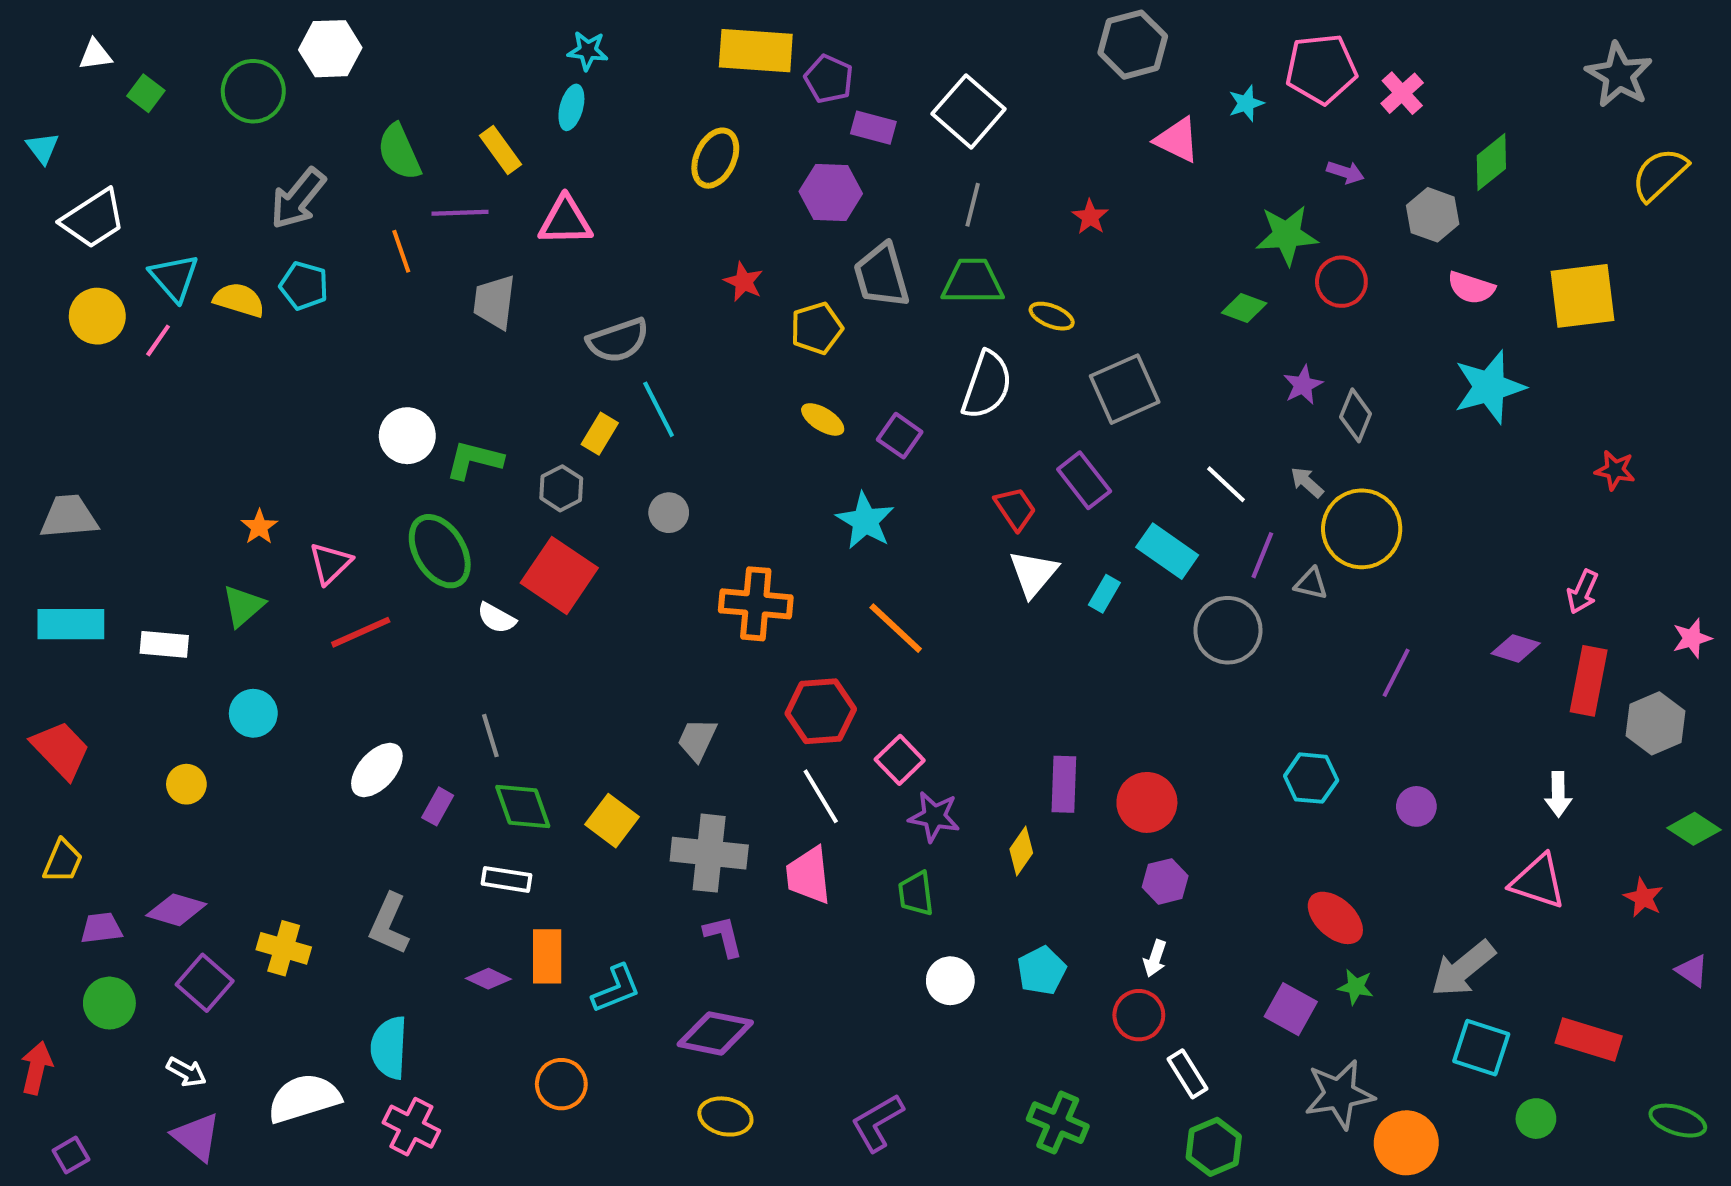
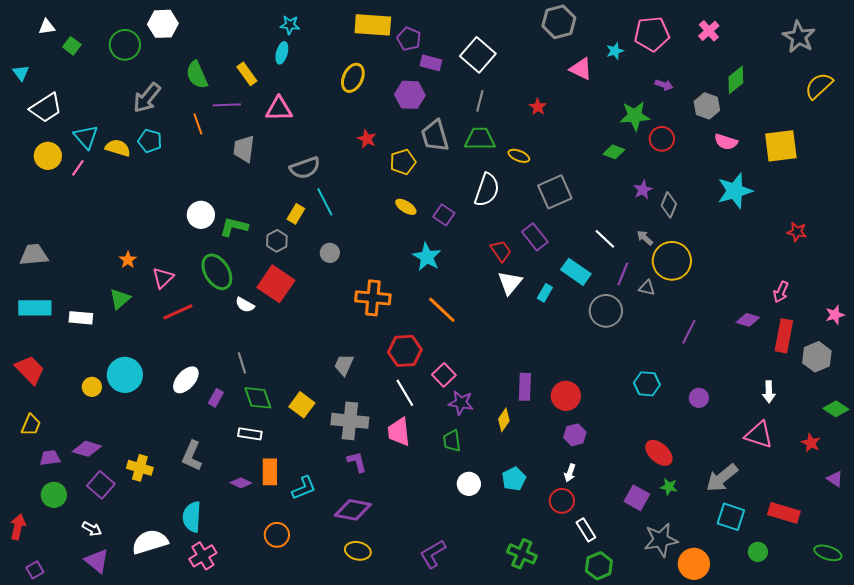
pink cross: (1402, 93) -> (709, 31), moved
cyan circle: (253, 713) -> (125, 375), moved, size x1.5
pink cross: (411, 1127) -> (203, 556), turned 32

